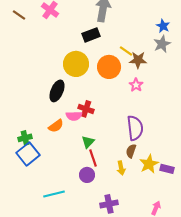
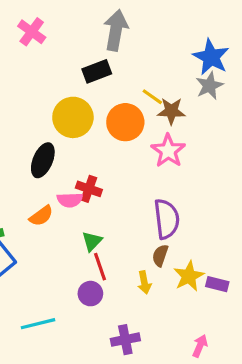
blue star: (163, 26) -> (211, 57), size x1.6
pink star: (136, 85) -> (168, 151), size x1.5

